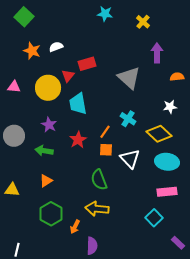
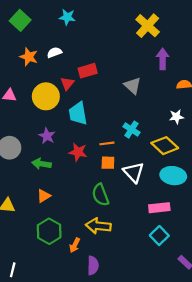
cyan star: (105, 14) -> (67, 17), moved
yellow cross: (143, 22) -> (148, 26), size x1.6
gray triangle: (129, 78) -> (133, 86), size x0.7
orange line: (105, 132) -> (107, 143), turned 48
red star: (78, 140) -> (78, 152), turned -30
pink rectangle: (167, 192) -> (159, 208), moved

